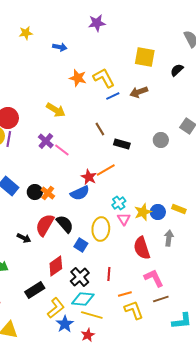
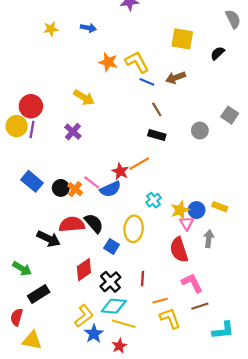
yellow star: (26, 33) -> (51, 29), moved
blue line: (113, 96) -> (147, 82), turned 48
brown line: (100, 129) -> (157, 110), moved
pink line: (62, 150) -> (92, 182), moved
pink triangle: (124, 219) -> (187, 223), moved
red semicircle: (45, 225) -> (72, 224), turned 55
black arrow: (24, 238) -> (49, 239), size x1.5
black rectangle: (35, 290) -> (39, 294), moved

